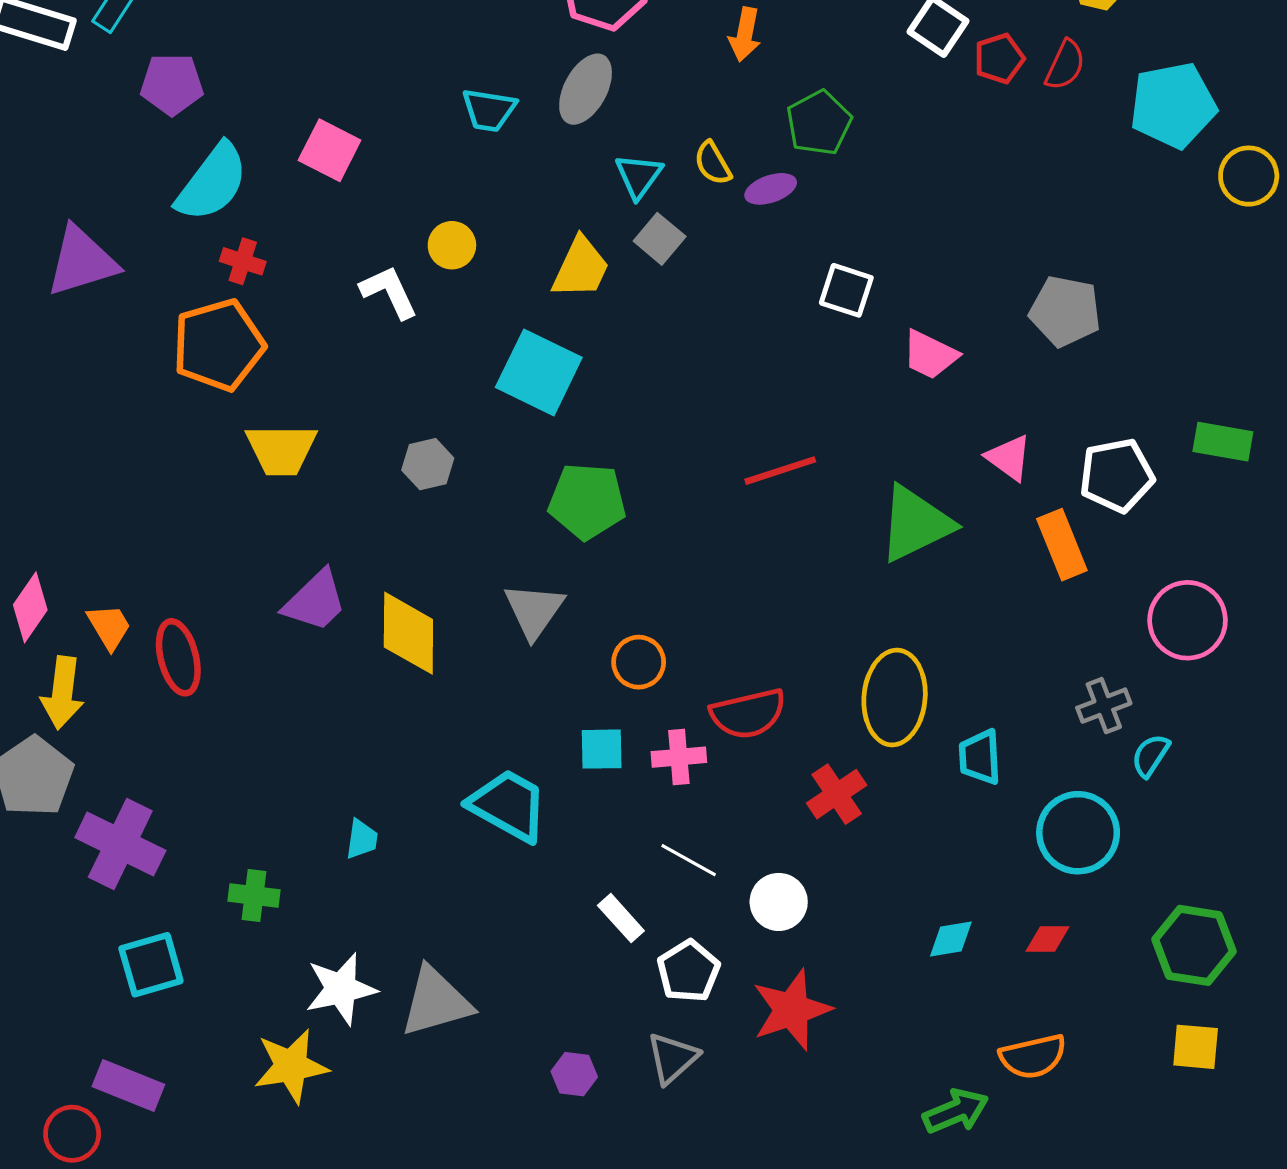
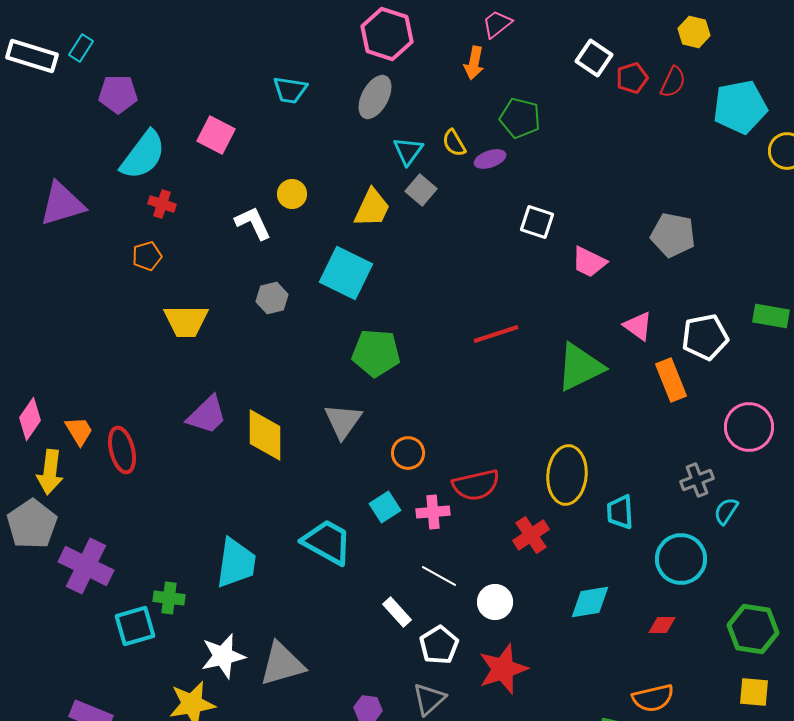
cyan trapezoid: (489, 110) -> (290, 90), moved
green pentagon: (819, 123) -> (520, 118), turned -30
orange pentagon: (219, 345) -> (147, 256), size x0.5
gray hexagon: (428, 464) -> (272, 298), moved
cyan square: (602, 749) -> (385, 507), turned -32
cyan trapezoid: (362, 839) -> (236, 563), size x2.0
cyan diamond: (951, 939) -> (590, 602), moved, size x1.4
cyan square: (151, 965) -> (135, 626), moved

